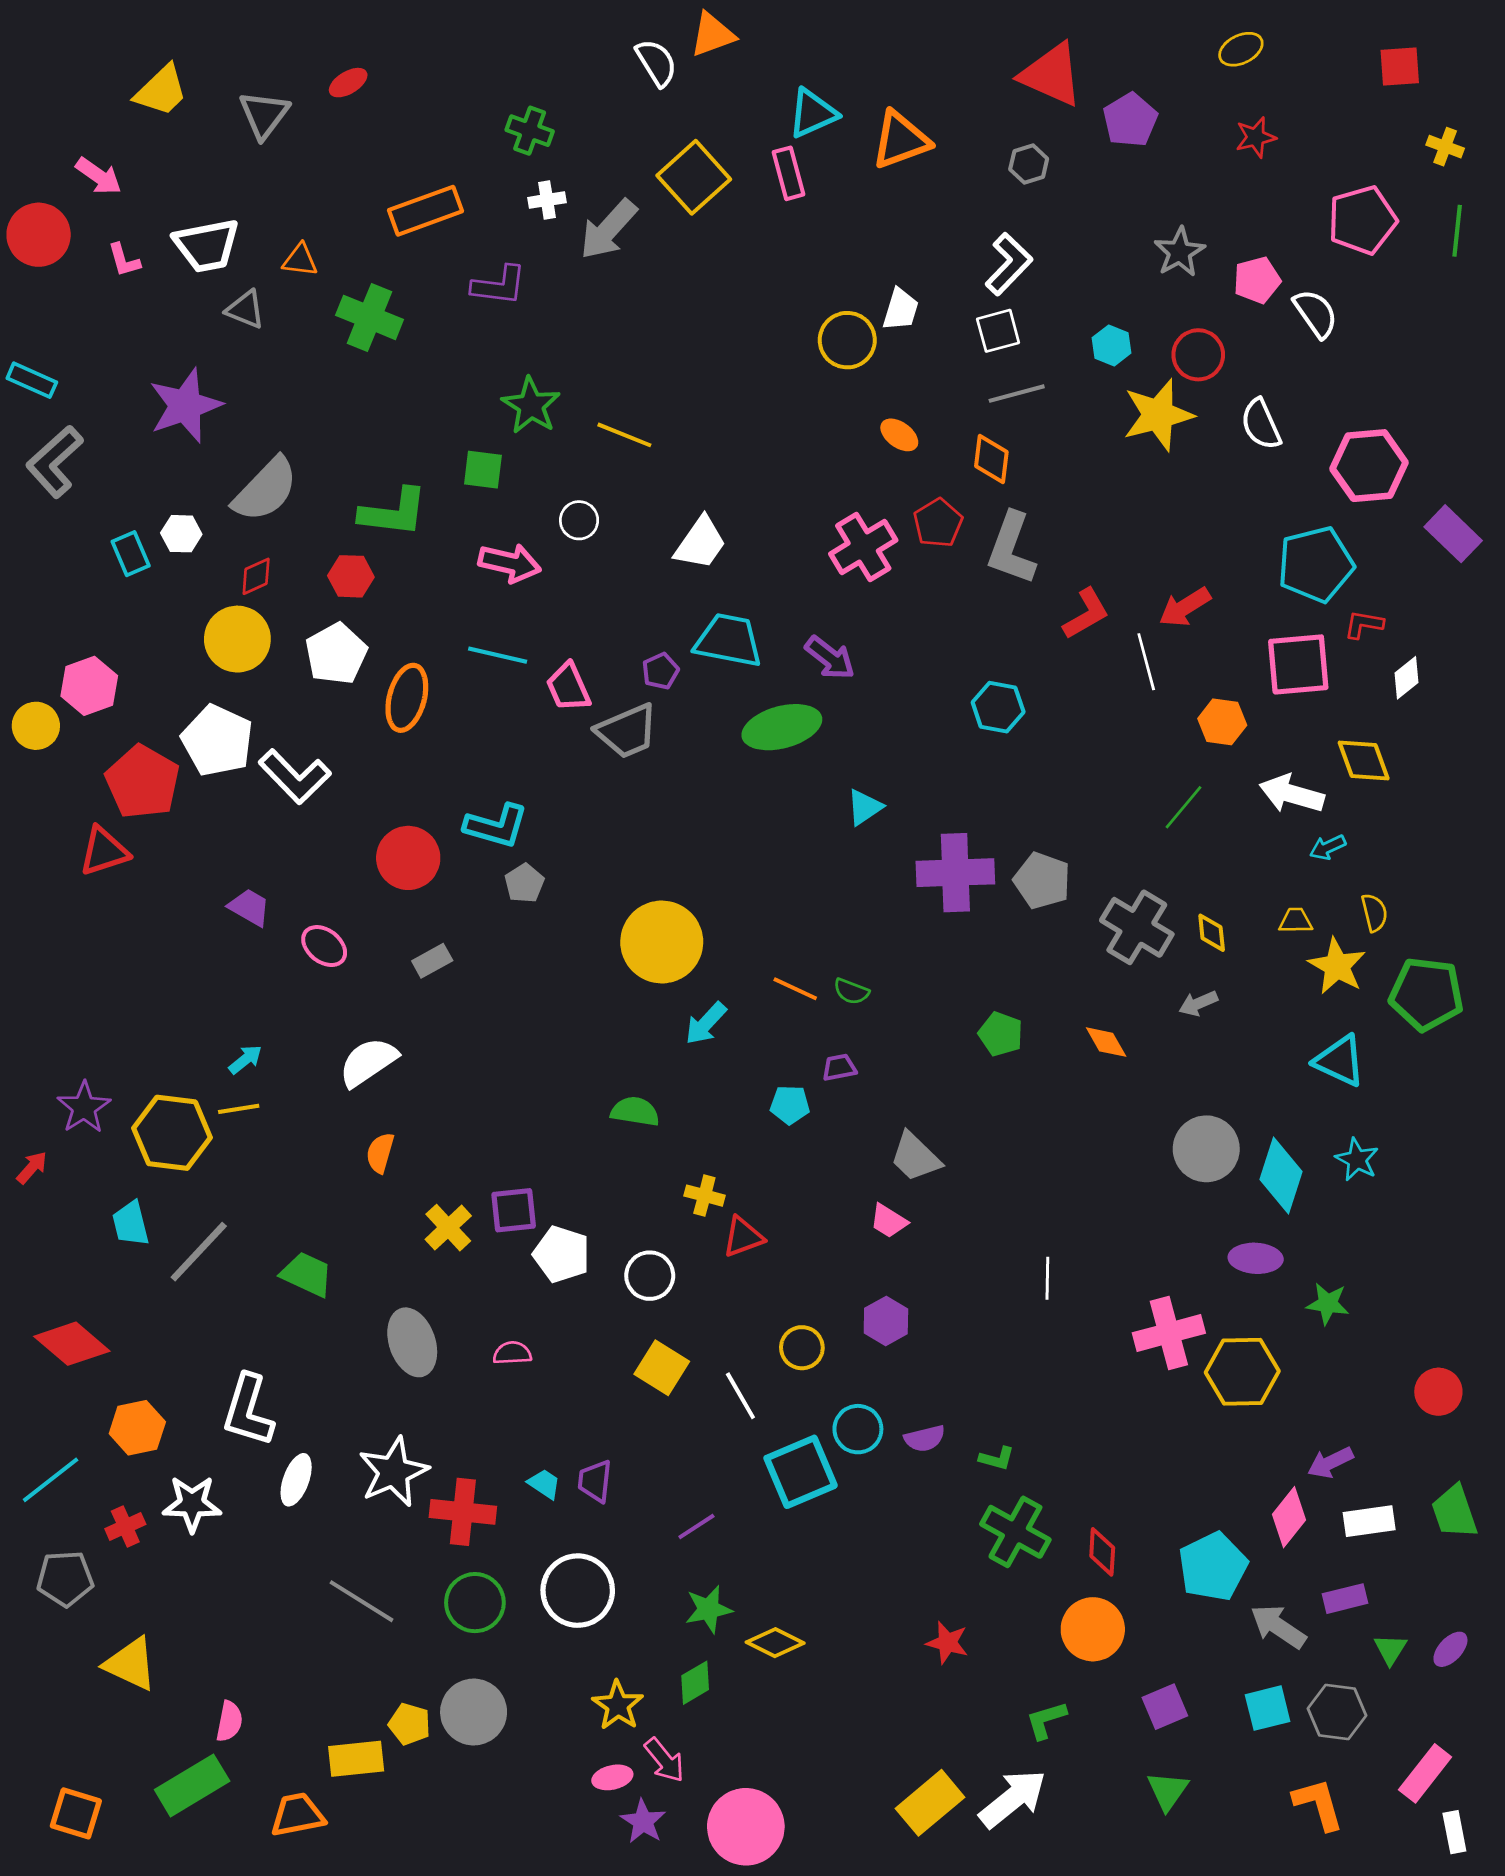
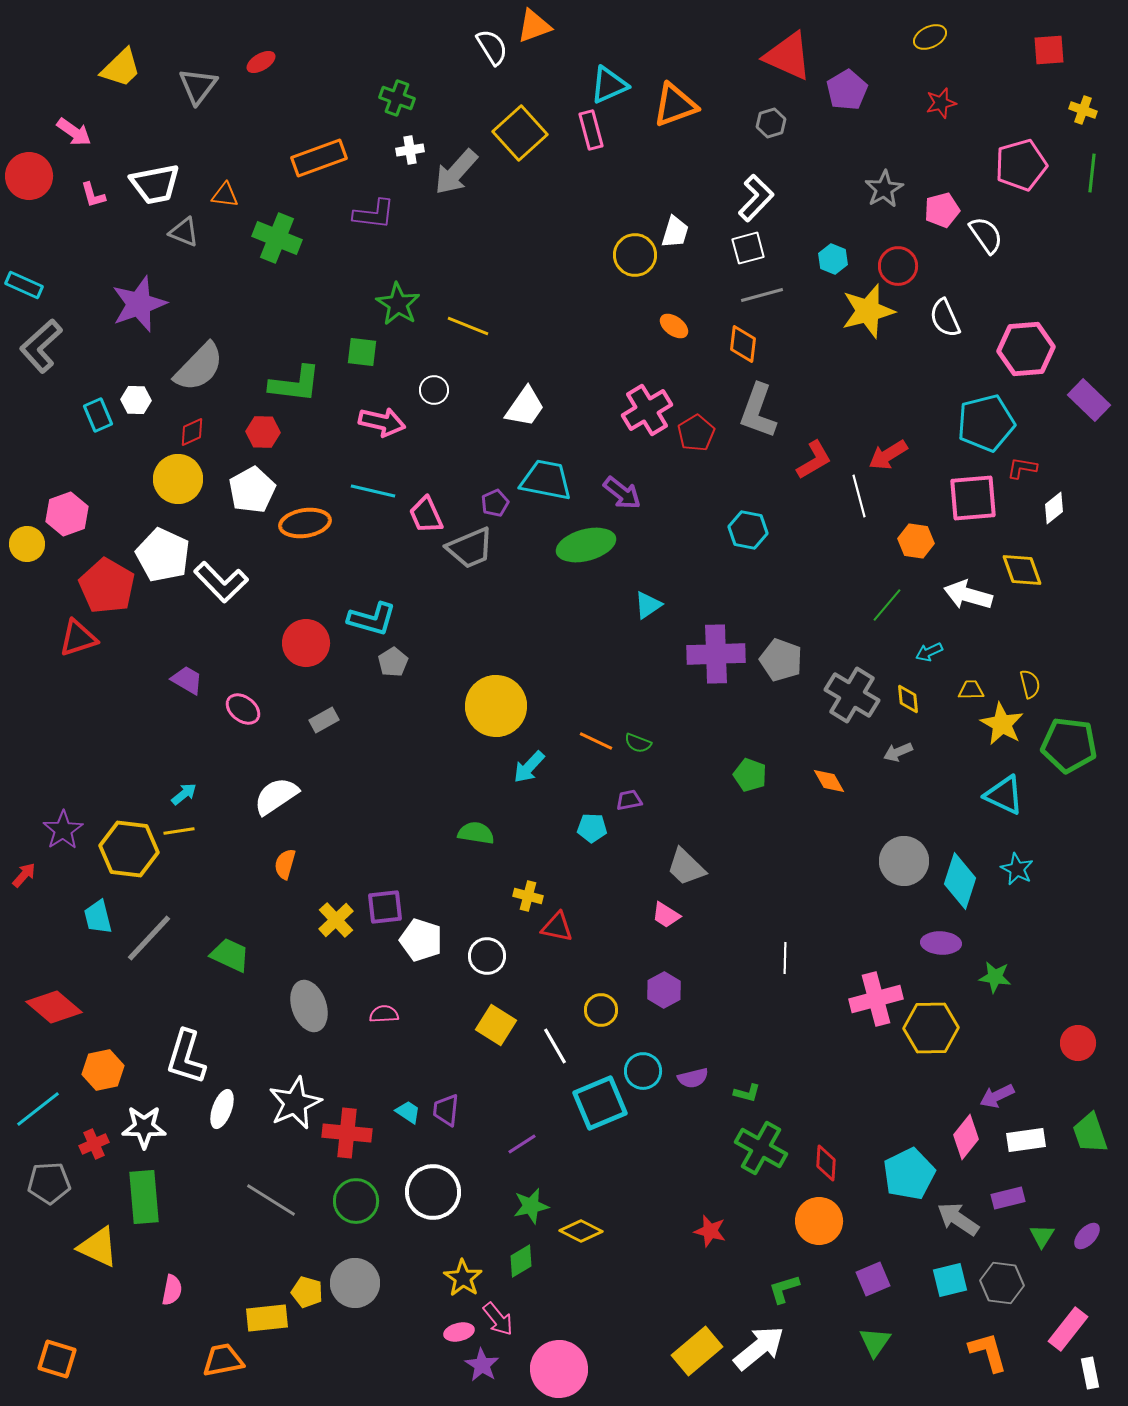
red pentagon: (938, 523) -> (696, 433), moved
orange ellipse: (407, 698) -> (305, 523), turned 66
cyan arrow: (1328, 847) -> (929, 652), moved
red triangle: (743, 1237) -> (557, 927), turned 32
green rectangle: (192, 1785) -> (144, 1197), moved, turned -64

